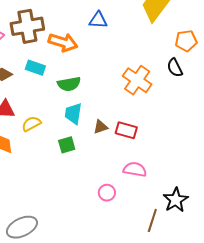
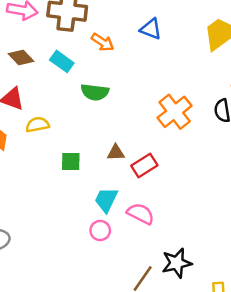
orange arrow: (63, 42) -> (103, 42), size x0.7
cyan trapezoid: (73, 114) -> (106, 200), moved
red rectangle: (126, 130) -> (144, 166), turned -65

